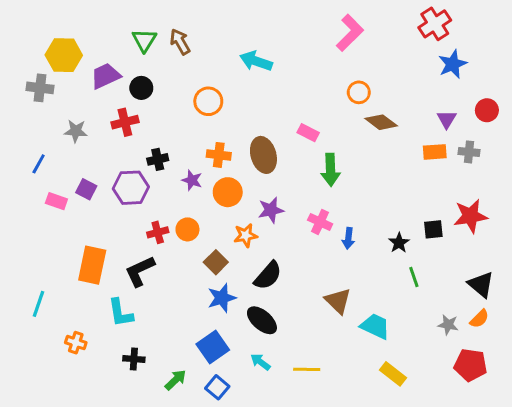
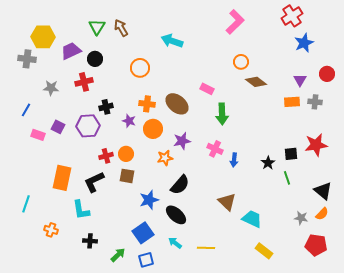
brown ellipse: (263, 155) -> (177, 104), turned -35
brown square: (216, 262) -> (127, 176), moved, turned -35
green line: (414, 277) -> (287, 178), moved
blue square: (217, 387) -> (146, 260), turned 35

